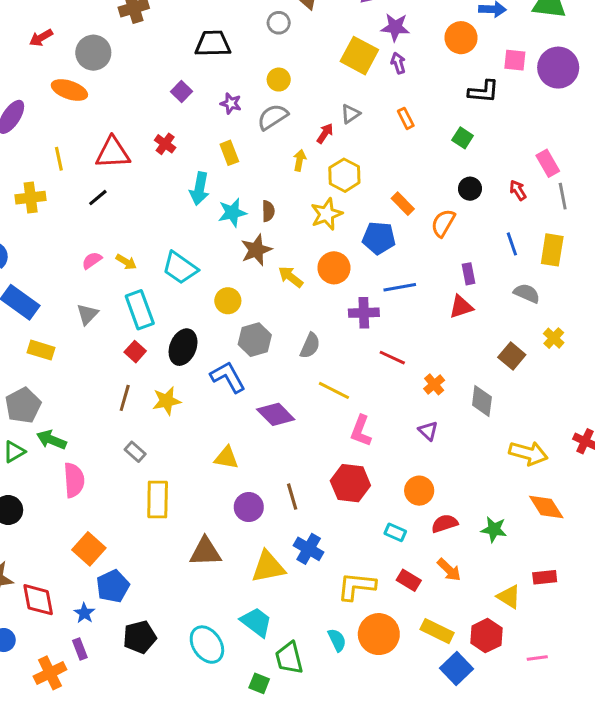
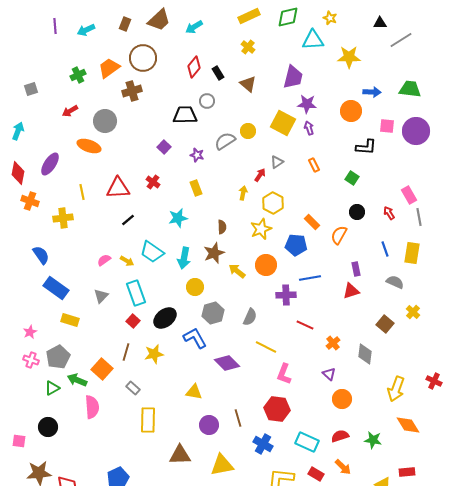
gray circle: (279, 23) -> (207, 101), moved
yellow circle: (279, 80) -> (248, 131), moved
gray semicircle: (273, 117) -> (225, 141), moved
cyan arrow: (199, 189) -> (184, 258), moved
black line: (98, 198) -> (128, 220), moved
cyan star: (232, 213) -> (178, 218), moved
cyan trapezoid: (180, 268) -> (152, 252), moved
black ellipse: (183, 347) -> (165, 318), turned 30
yellow arrow: (528, 453) -> (396, 389), turned 95
orange circle: (419, 491) -> (342, 399), moved
cyan rectangle: (395, 532) -> (307, 442), size x1.6
orange square: (89, 549) -> (102, 369), moved
blue cross: (309, 549) -> (263, 444), moved

